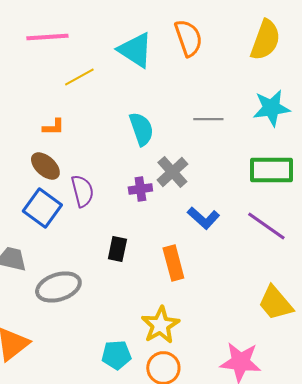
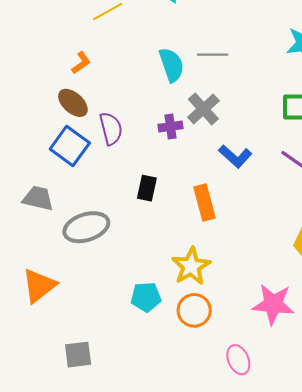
gray line: (208, 119) -> (213, 55), moved
orange L-shape: (53, 127) -> (81, 63), turned -35

